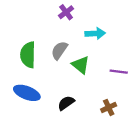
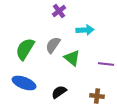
green semicircle: (28, 55) -> (25, 49), turned 30
brown cross: (109, 107) -> (97, 96), turned 32

